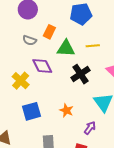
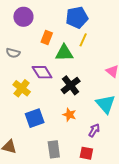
gray semicircle: (30, 40) -> (13, 53), moved
yellow line: (93, 46) -> (83, 40), moved, turned -56
black cross: (81, 74) -> (71, 85), moved

